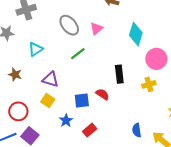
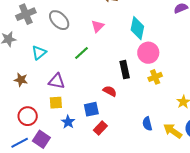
gray ellipse: (69, 25) -> (59, 20), moved
pink circle: (156, 59) -> (148, 53), moved
yellow square: (48, 101) -> (56, 103), turned -32
blue square: (82, 101) -> (91, 109), moved
blue star: (66, 121) -> (68, 122), moved

